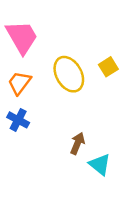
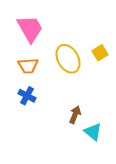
orange trapezoid: (19, 83) -> (28, 66), turned -130

